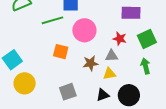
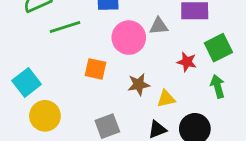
green line: (52, 20) -> (65, 27), moved
red star: (120, 39) -> (187, 62), moved
gray triangle: (112, 56) -> (159, 26), moved

